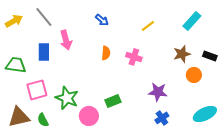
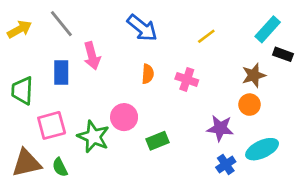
blue arrow: (102, 20) -> (142, 28), size x1.6
black rectangle: (210, 56) -> (283, 54), moved
green trapezoid: (16, 65) -> (22, 91), turned -95
orange circle: (194, 75) -> (250, 105), moved
cyan ellipse: (205, 114) -> (262, 149), moved
pink circle: (89, 116) -> (124, 117), moved

